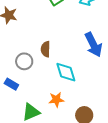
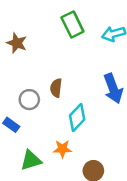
cyan diamond: (66, 72) -> (77, 118), turned 55

